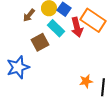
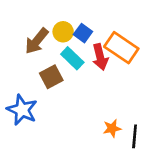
brown arrow: (29, 15) -> (37, 41), size x1.5
blue star: (18, 67) -> (22, 110), turned -30

